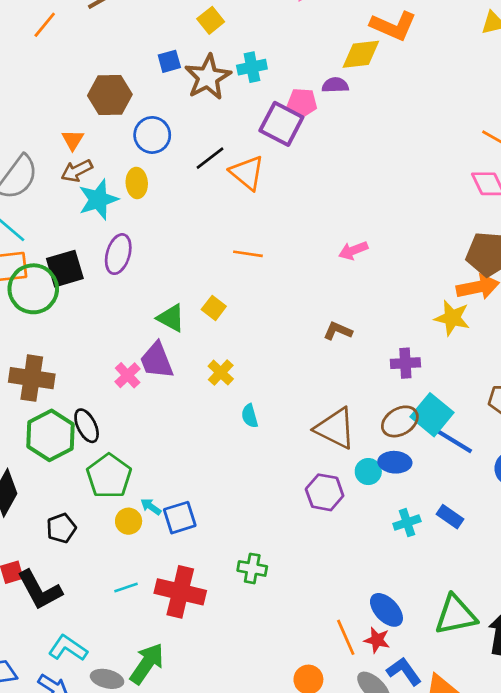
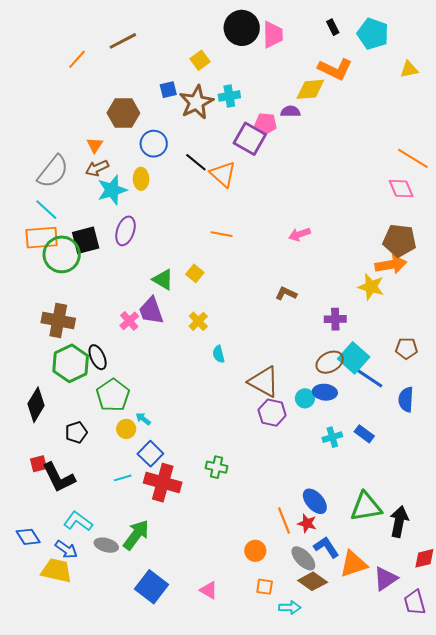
black line: (210, 158) -> (196, 162), turned 75
brown triangle: (335, 428) -> (264, 382), moved
blue square: (180, 518) -> (150, 454), moved, turned -30

